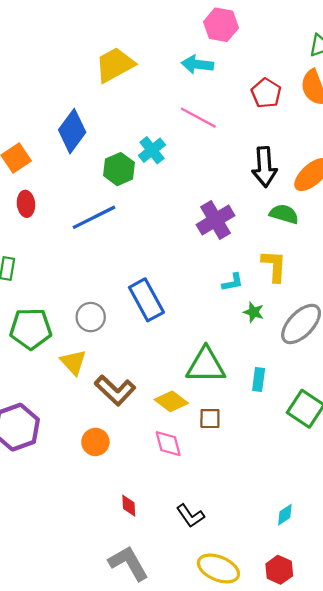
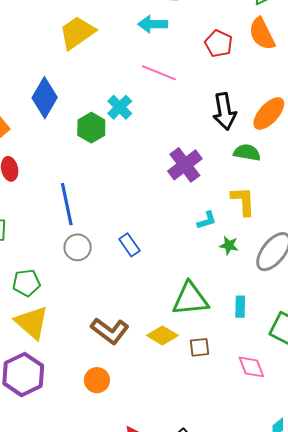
blue line: (94, 217) -> (67, 204), moved, turned -69
blue rectangle: (146, 300) -> (129, 245), size x0.6
gray circle: (91, 317) -> (78, 247), moved
green pentagon: (31, 329) -> (26, 283), size x0.7
yellow triangle: (73, 362) -> (32, 323), moved, size x1.4
pink diamond: (168, 444) -> (251, 367), moved

